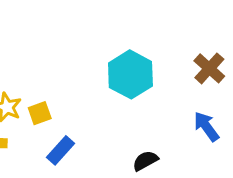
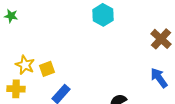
cyan hexagon: (130, 74) -> (103, 15), moved, size x0.7

